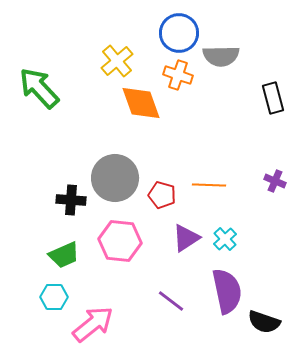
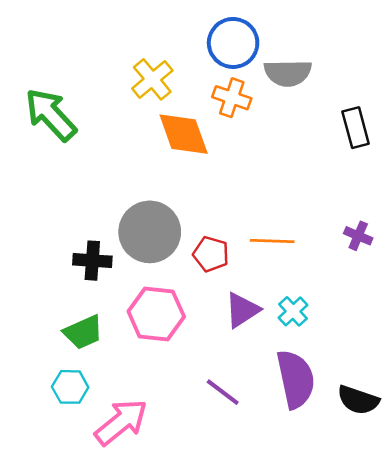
black semicircle: (264, 322) -> (358, 400), moved

